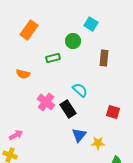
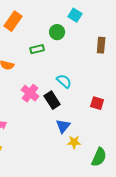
brown rectangle: (104, 58) -> (101, 45), moved
yellow star: (98, 143) -> (74, 142), moved

